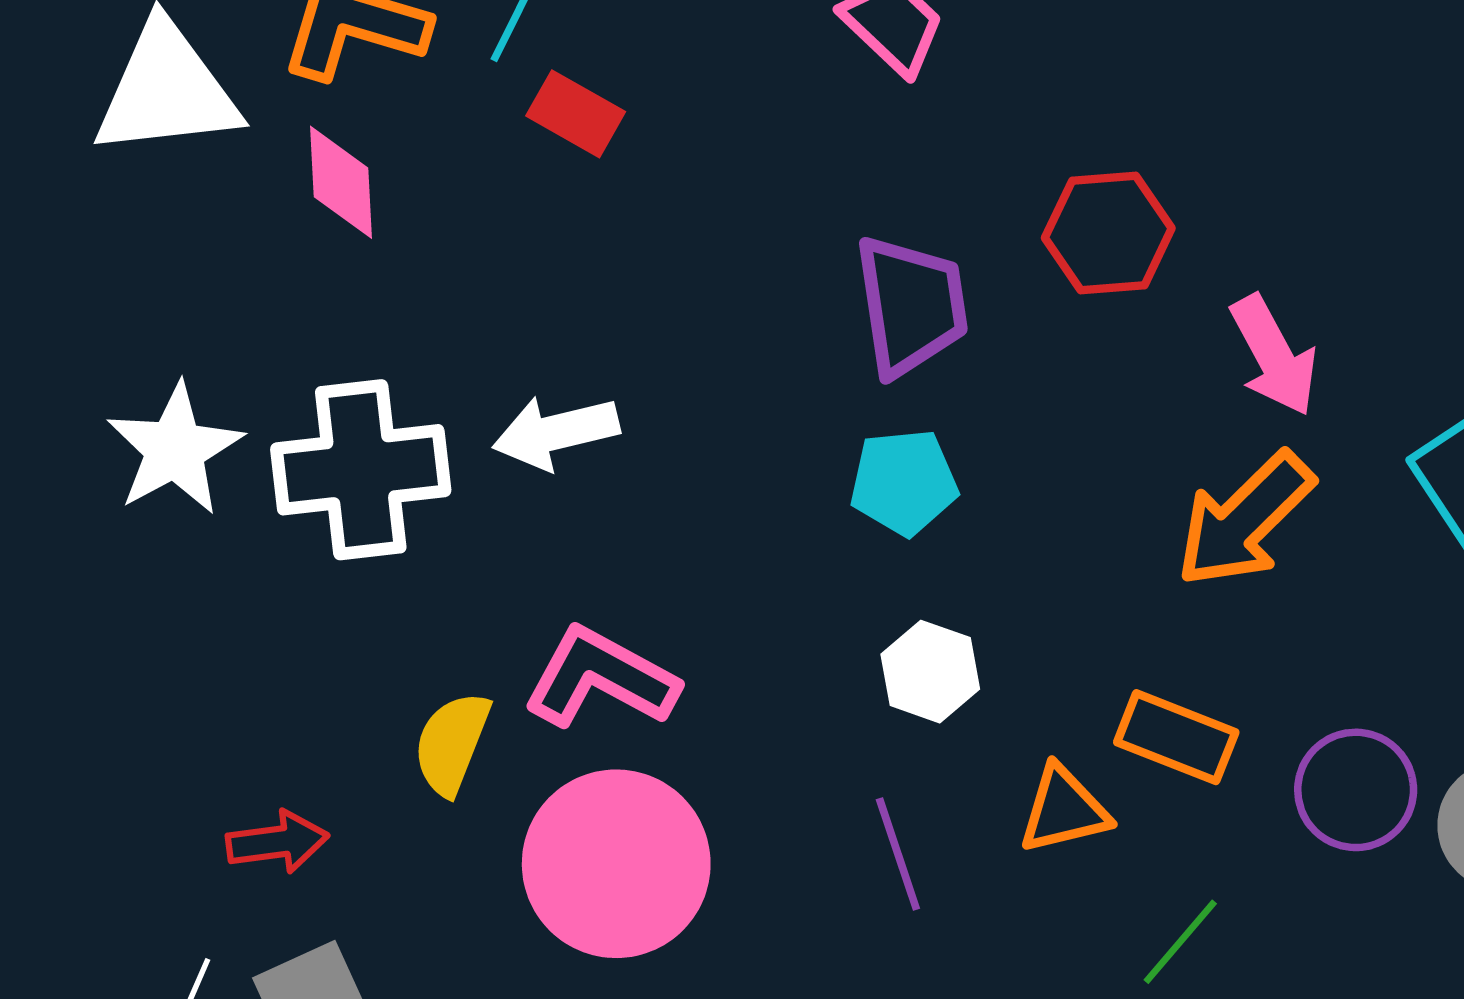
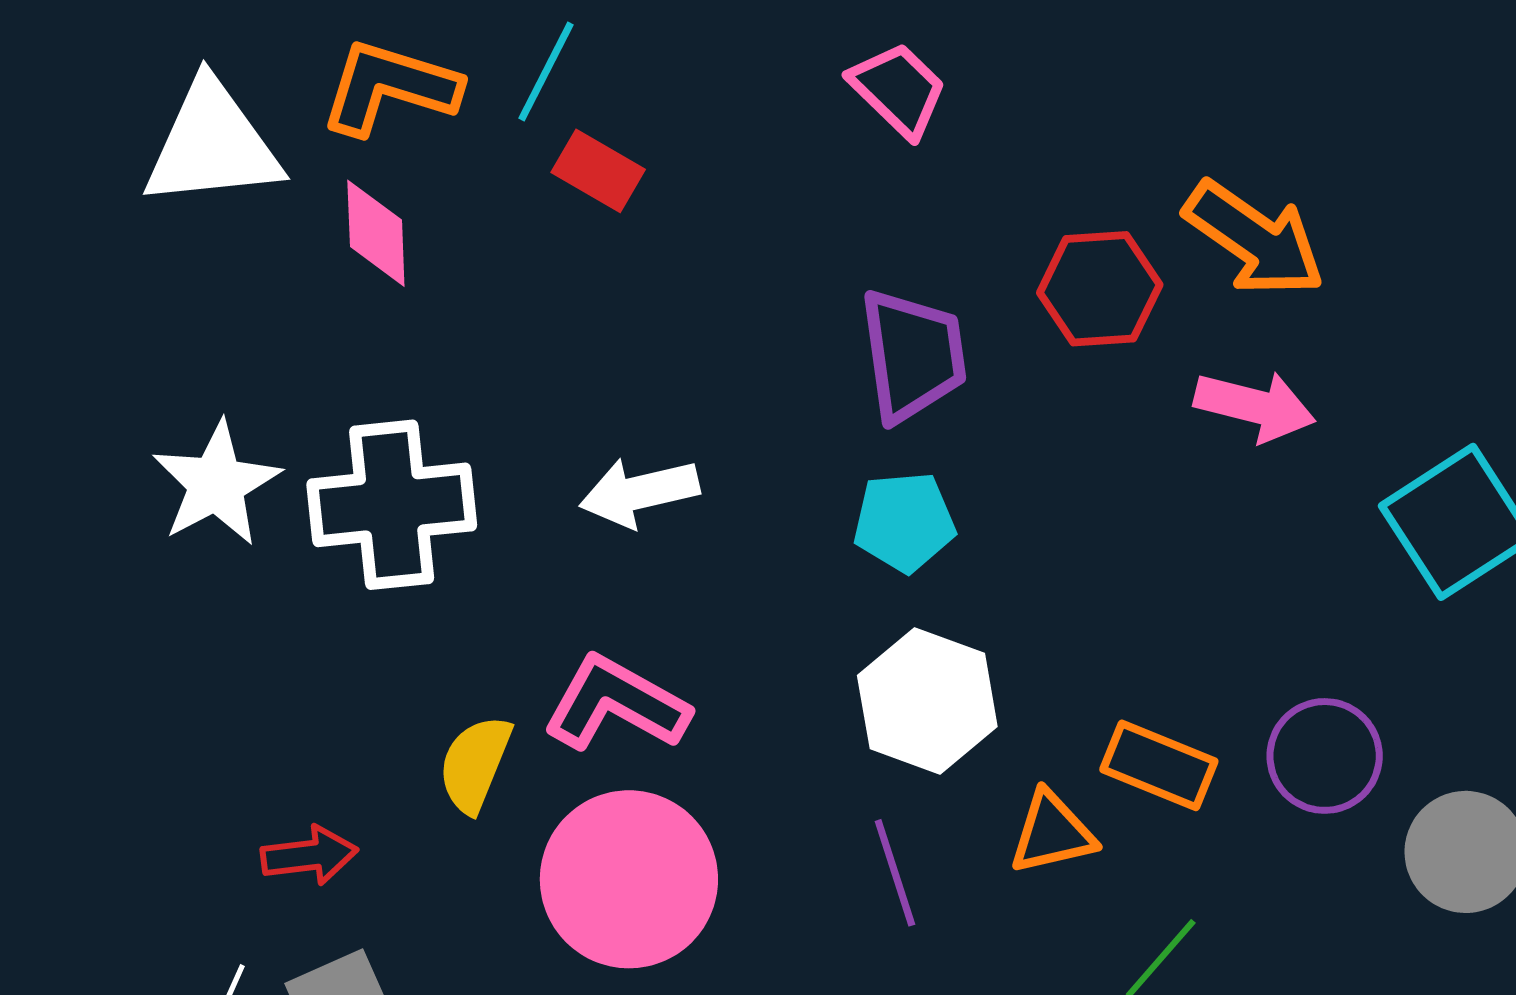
pink arrow: (1274, 356) -> (1255, 406), turned -48
white arrow: (556, 432) -> (639, 492), moved
orange arrow: (1245, 520) -> (1254, 239), moved, turned -101
white hexagon: (930, 672) -> (927, 701), size x1.5
purple circle: (1356, 790) -> (1325, 756), moved

